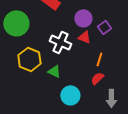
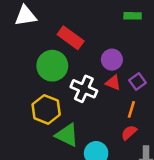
green circle: (16, 23) -> (52, 66), moved
purple square: (104, 27) -> (137, 81), moved
green triangle: (54, 71) -> (67, 135), moved, size x1.5

